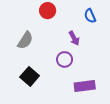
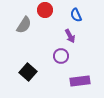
blue semicircle: (90, 16) -> (76, 15), moved
gray semicircle: (25, 40) -> (24, 25), moved

